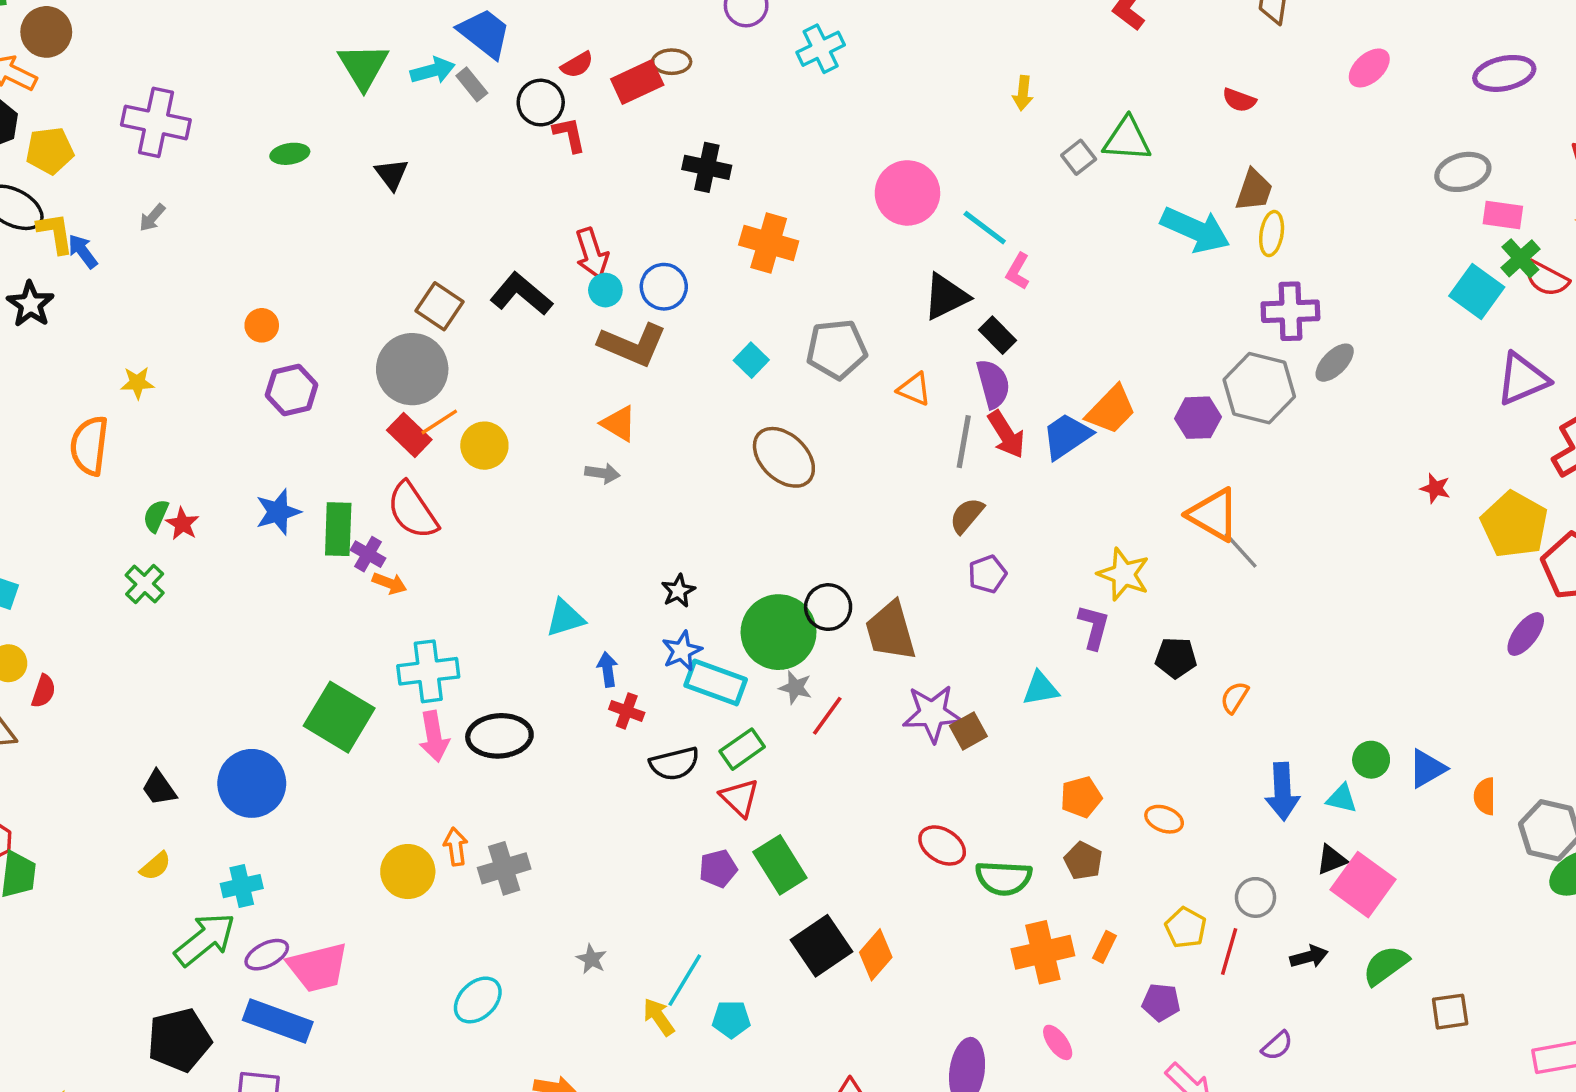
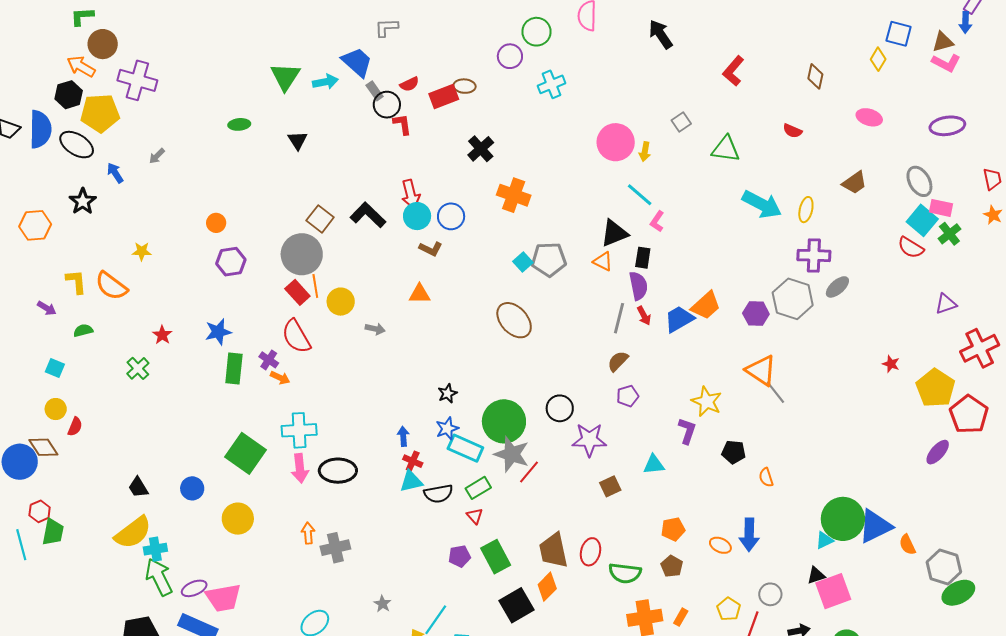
pink ellipse: (1369, 68) -> (869, 117), turned 55
gray rectangle: (472, 84) -> (375, 91), moved
yellow arrow: (1023, 93) -> (645, 152), moved
purple cross: (156, 122) -> (137, 80), moved
yellow pentagon: (50, 151) -> (100, 113), size x1.4
gray square: (1079, 157) -> (681, 122), moved
black cross: (707, 167) -> (481, 149), turned 32
gray ellipse: (1463, 172) -> (919, 181), turned 72
brown trapezoid: (1254, 190) -> (854, 183), moved, turned 32
pink circle: (907, 193) -> (616, 142), moved
yellow L-shape: (55, 233) -> (76, 282), moved
red semicircle: (1546, 279) -> (911, 248), moved
cyan circle: (605, 290) -> (417, 216), size x1.4
cyan square: (1477, 291) -> (922, 220), moved
black rectangle: (998, 335) -> (643, 258), turned 50
brown L-shape: (633, 345) -> (431, 249), size x0.6
cyan square: (751, 360) -> (523, 262), moved
purple triangle: (1522, 379) -> (946, 304), size x0.7
orange triangle: (914, 389) -> (603, 261), moved
orange line: (439, 422) -> (315, 286), turned -70
orange triangle: (619, 423) -> (420, 294), turned -35
red arrow: (1006, 434) -> (644, 316), size x0.7
orange semicircle: (89, 446) -> (111, 286), turned -64
gray arrow: (602, 473) -> (375, 329), moved
green semicircle: (156, 516) -> (83, 330), moved, turned 48
green rectangle: (338, 529) -> (234, 369), moved
black circle: (828, 607) -> (560, 408), moved
cyan triangle: (565, 618) -> (411, 481), moved
brown trapezoid: (891, 631) -> (553, 550), moved
gray star: (795, 688) -> (512, 454), size x1.8
orange semicircle: (1235, 697) -> (766, 477), turned -54
purple star: (932, 714) -> (589, 440), moved
green circle: (1371, 760) -> (843, 519), size x2.0
blue triangle: (1427, 769) -> (875, 526), size x1.5
blue circle: (252, 783) -> (192, 488), size x0.6
blue arrow: (1282, 792) -> (749, 535), moved
orange semicircle: (1485, 796) -> (907, 545), turned -30
red triangle: (740, 798) -> (475, 516), size x0.7
cyan triangle: (1342, 798) -> (824, 540), turned -42
red ellipse: (942, 845) -> (590, 552), turned 68
yellow semicircle: (155, 866) -> (133, 533), size x2.0
yellow circle: (408, 872) -> (238, 519), moved
pink square: (1363, 885) -> (833, 591), turned 30
cyan cross: (242, 886) -> (155, 549), moved
green arrow: (205, 939) -> (159, 577), turned -81
orange diamond: (876, 955) -> (547, 587), moved

